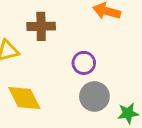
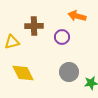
purple circle: (84, 63) -> (62, 37), moved

